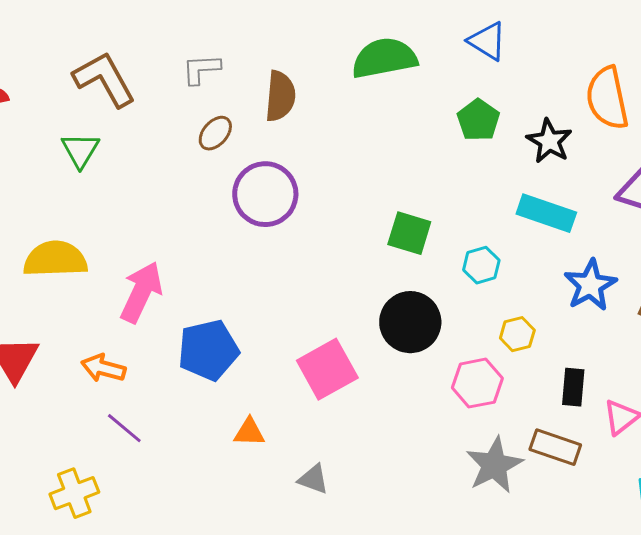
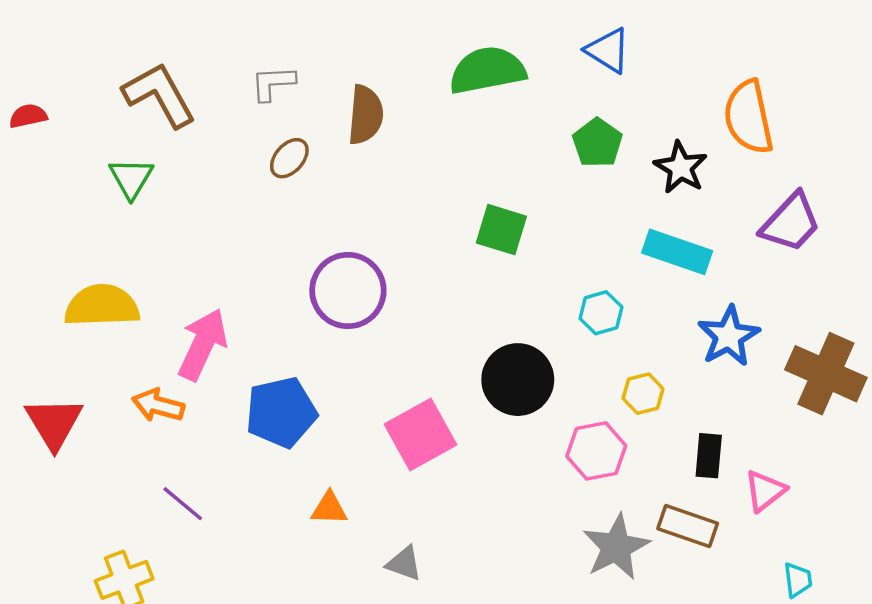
purple circle: (265, 194) -> (348, 291), moved
green square: (409, 233) -> (501, 230), moved
orange arrow: (103, 368) -> (158, 405), moved

